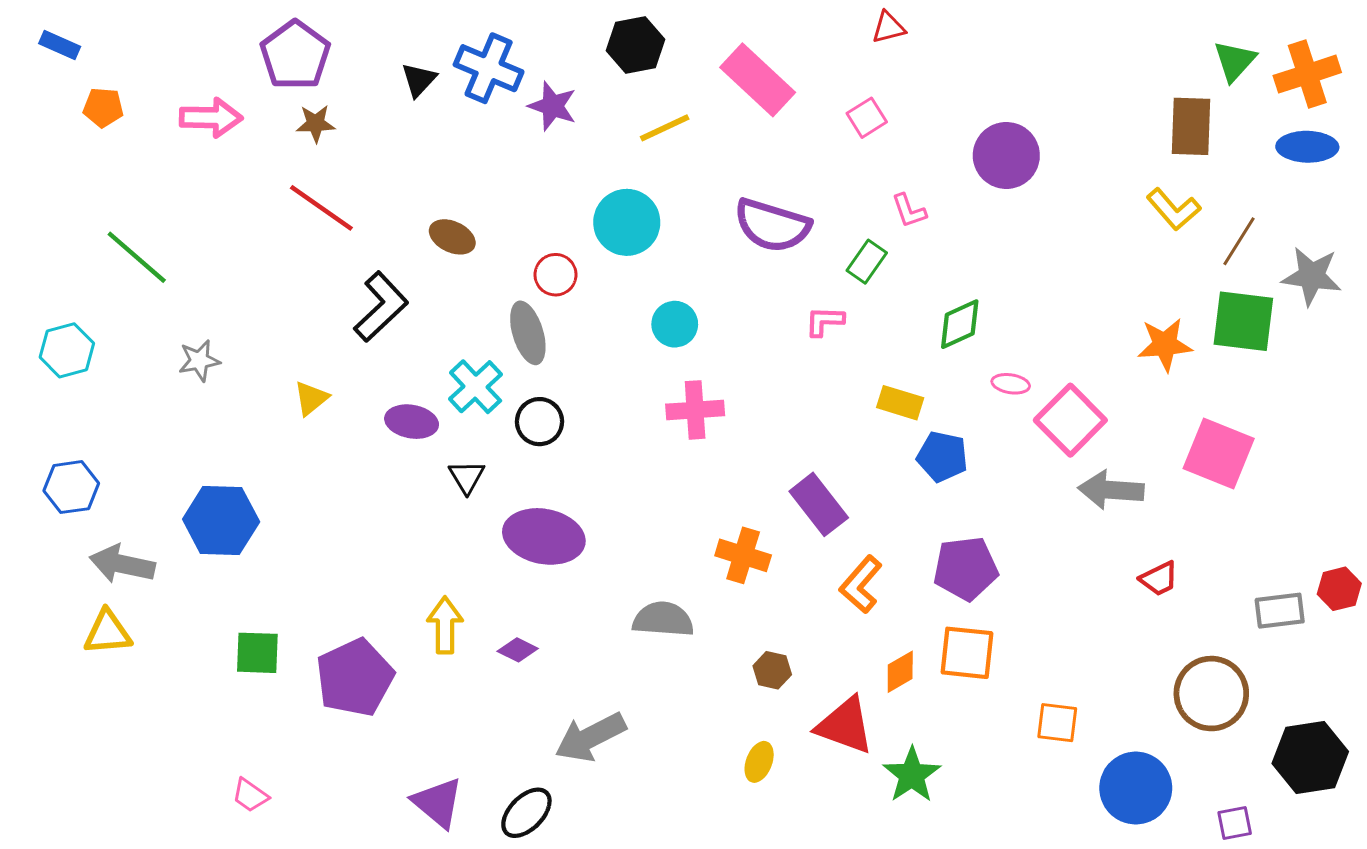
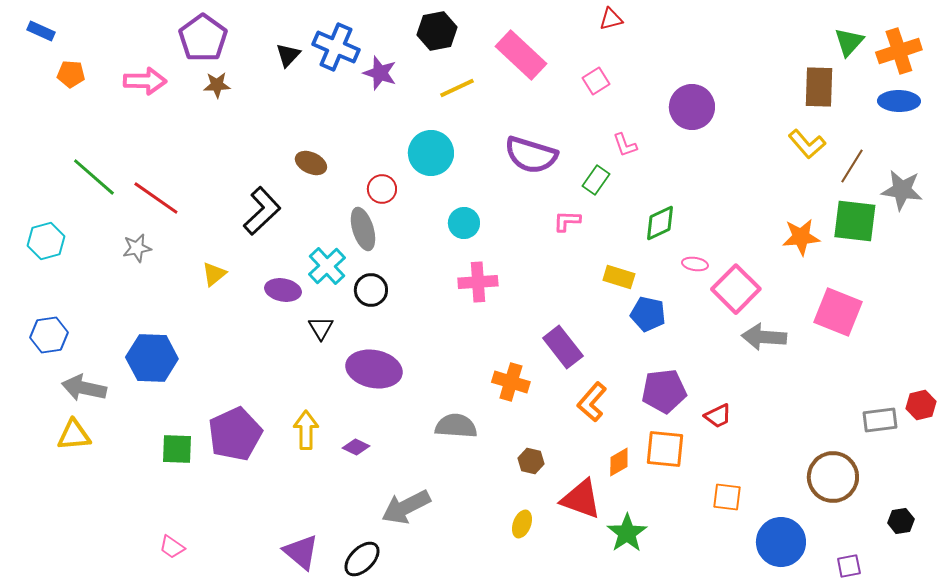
red line: (321, 208) -> (156, 198), moved
red trapezoid: (1159, 579) -> (718, 416), moved
purple pentagon: (355, 678) -> (235, 434), moved
black hexagon: (1310, 758) -> (901, 521), size x0.5

